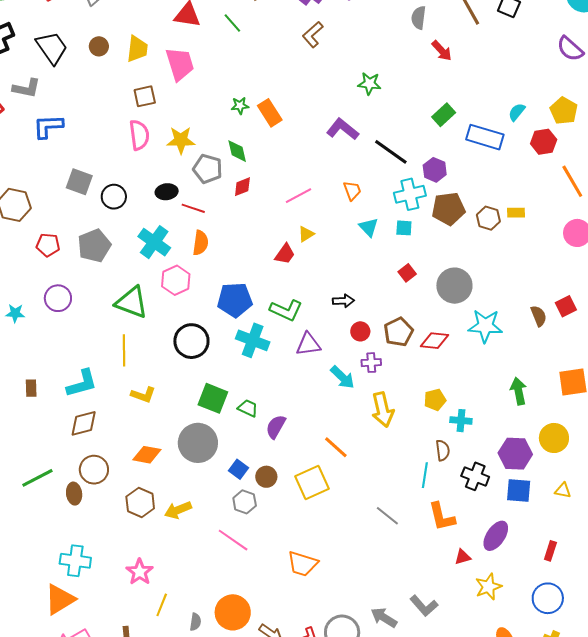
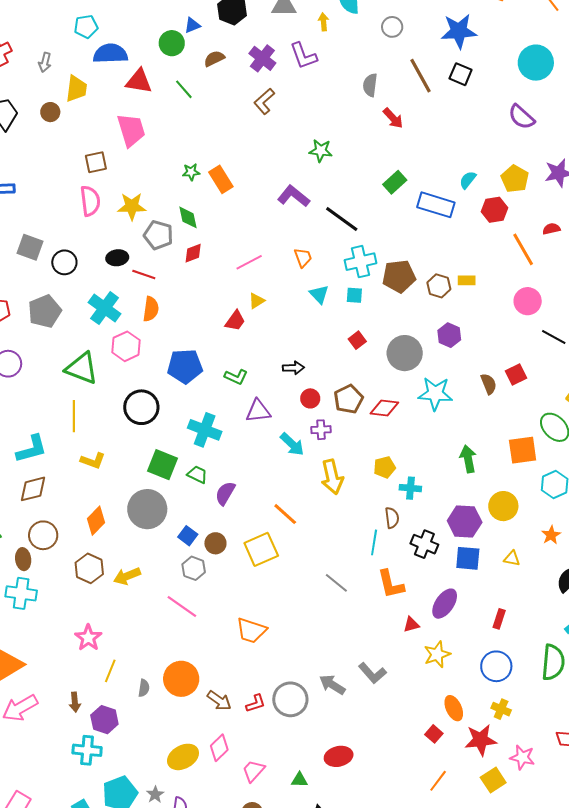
yellow trapezoid: (137, 49) -> (76, 89), moved
purple hexagon: (435, 170) -> (449, 335), moved
green L-shape: (286, 310) -> (236, 377), size x0.7
cyan cross: (253, 340) -> (205, 430), moved
orange diamond: (147, 455) -> (96, 521), turned -56
cyan cross: (75, 561) -> (21, 593), moved

